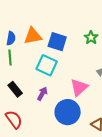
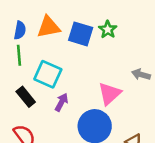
green star: (91, 38) -> (108, 30), moved
cyan square: (47, 65) -> (48, 74), moved

